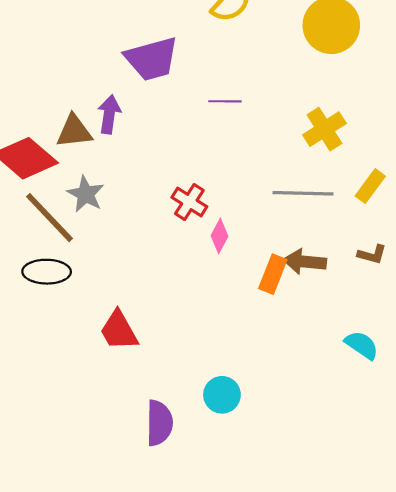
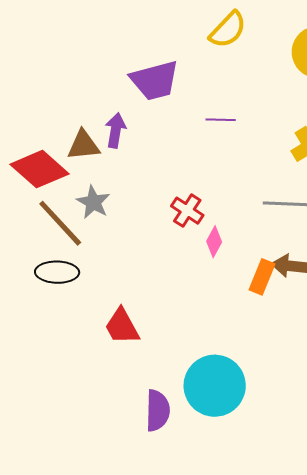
cyan circle: (222, 395) -> (215, 386), size x1.8

